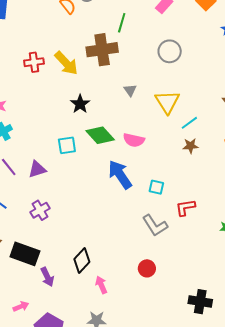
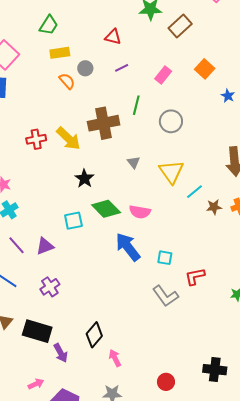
green line: (122, 23) -> (136, 105), moved
brown star: (191, 146) -> (214, 207), moved
red circle: (147, 268) -> (166, 382), moved

